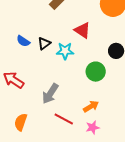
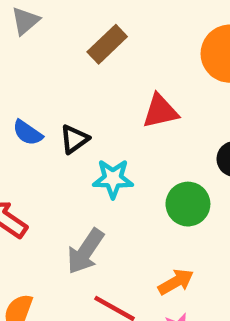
red triangle: (82, 30) -> (160, 111), turned -48
cyan star: (65, 51) -> (113, 179), moved

